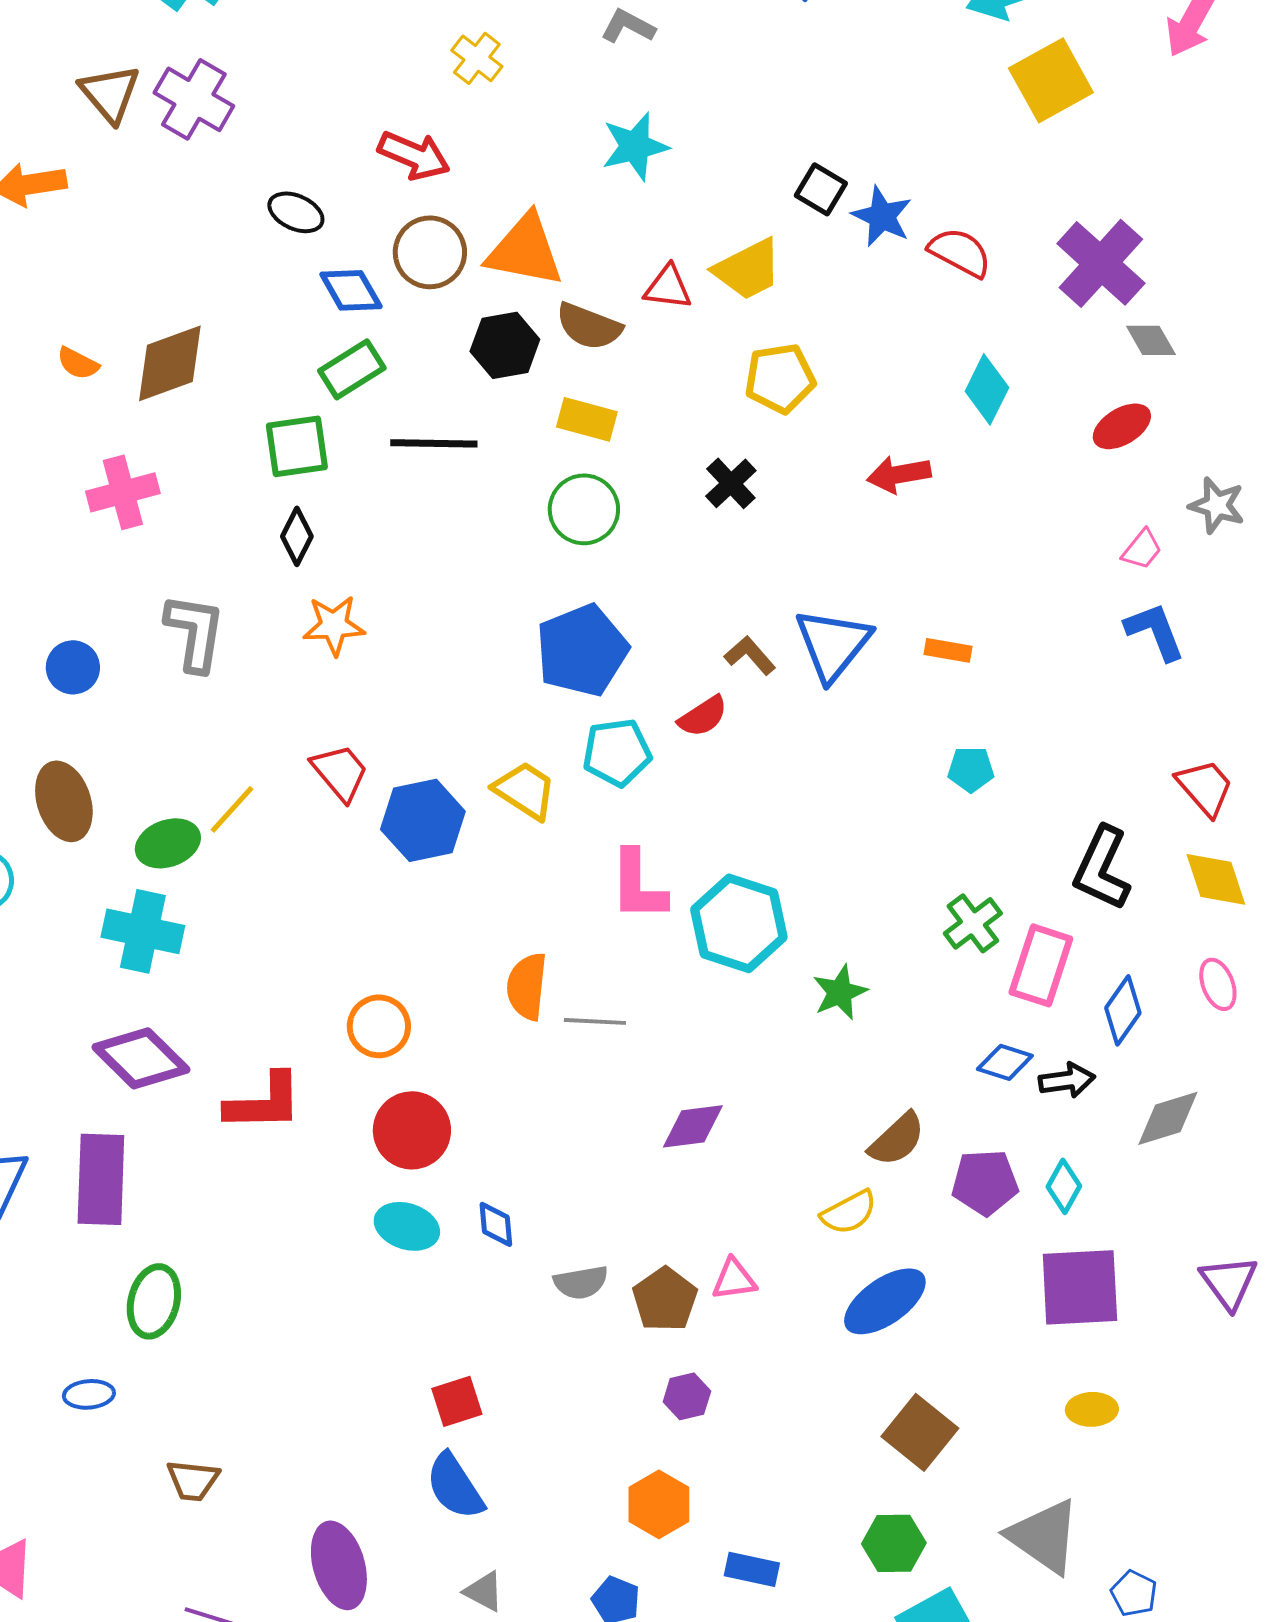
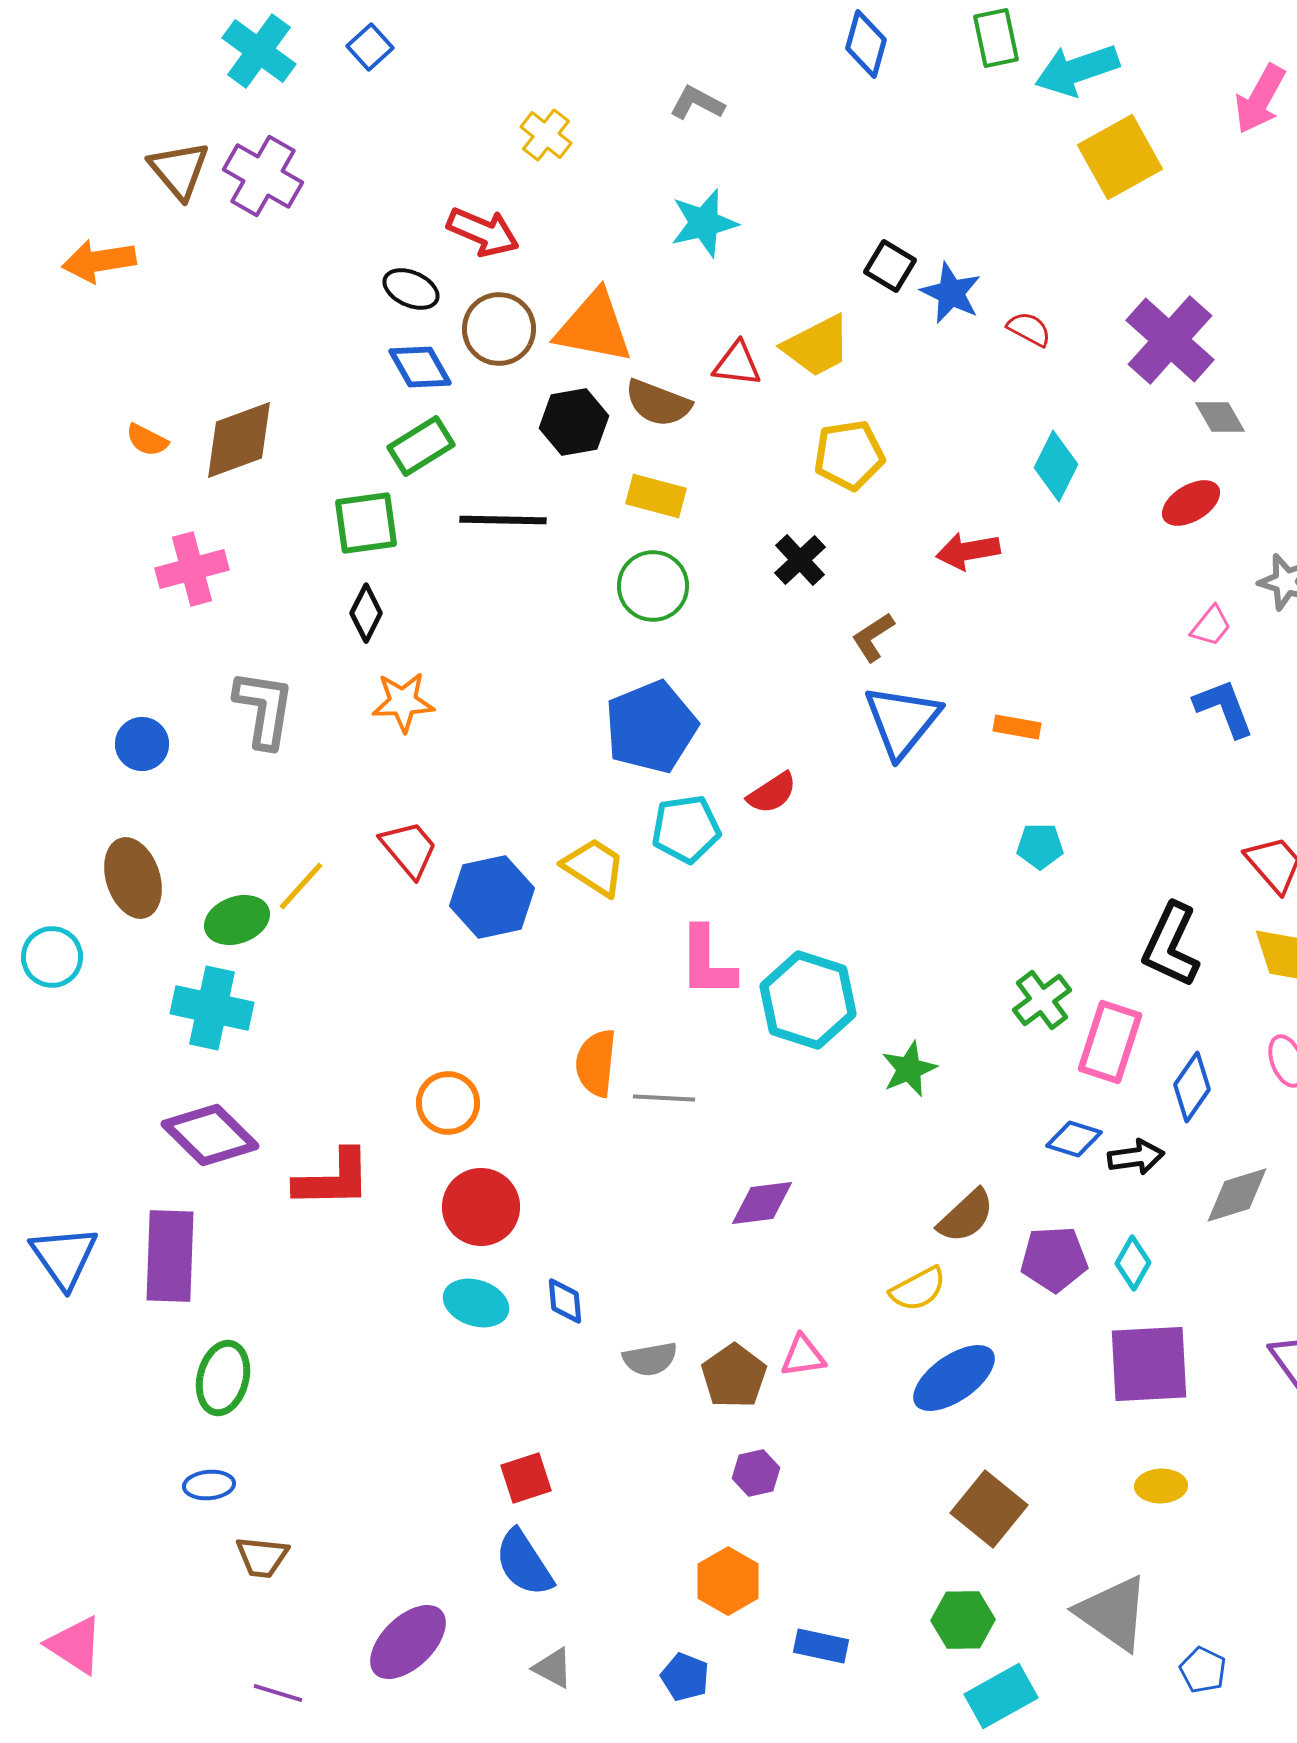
black ellipse: (296, 212) -> (411, 289), moved
red semicircle: (960, 252) -> (1029, 329), size x0.7
brown L-shape: (750, 655) -> (873, 637), moved, turned -82
blue ellipse: (89, 1394) -> (209, 1485), moved
purple ellipse: (339, 1565) -> (408, 1642), turned 62

